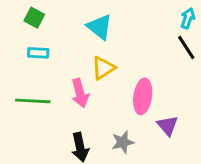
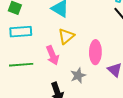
cyan rectangle: (38, 53) -> (21, 32), size x1.5
gray star: (123, 142) -> (78, 75), moved

